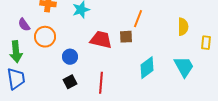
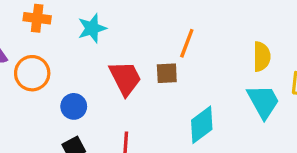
red trapezoid: (101, 40) -> (125, 78), turned 50
cyan trapezoid: (184, 67) -> (263, 101), moved

